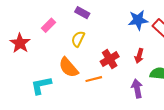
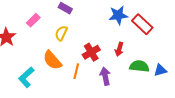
orange line: (94, 79) -> (76, 71), turned -63
cyan L-shape: (41, 85) -> (26, 77), turned -30
purple arrow: (137, 89) -> (105, 76), moved

